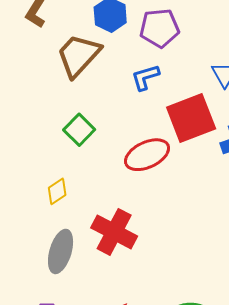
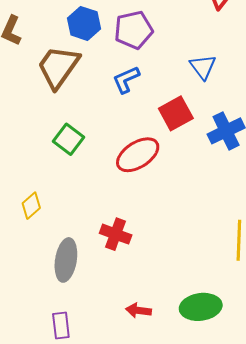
red square: (191, 118) -> (176, 113), size x0.7
yellow diamond: (57, 191) -> (31, 206), moved
red cross: (114, 232) -> (116, 234), size x0.7

